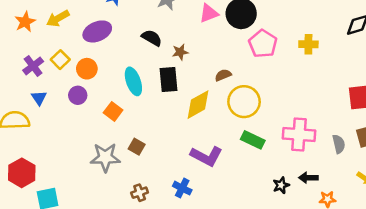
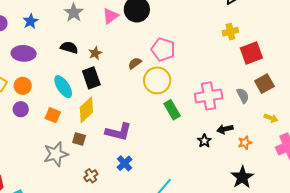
purple ellipse: (97, 31) -> (24, 53), turned 40
pink pentagon: (263, 44) -> (163, 49), moved
yellow cross: (308, 44) -> (230, 32), moved
yellow diamond: (198, 105) -> (86, 110), moved
green rectangle: (253, 140) -> (172, 110), turned 48
purple L-shape: (206, 156) -> (118, 132), moved
blue cross: (182, 188) -> (125, 163), turned 35

